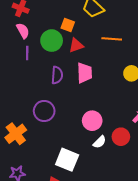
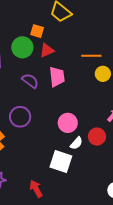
orange line: (112, 39) -> (91, 56), moved
purple semicircle: (57, 75) -> (30, 81), turned -54
white square: (67, 160) -> (61, 162), moved

